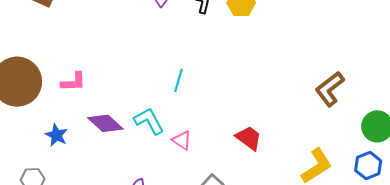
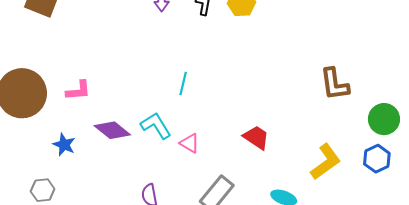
brown L-shape: (330, 89) -> (335, 84), turned -57

